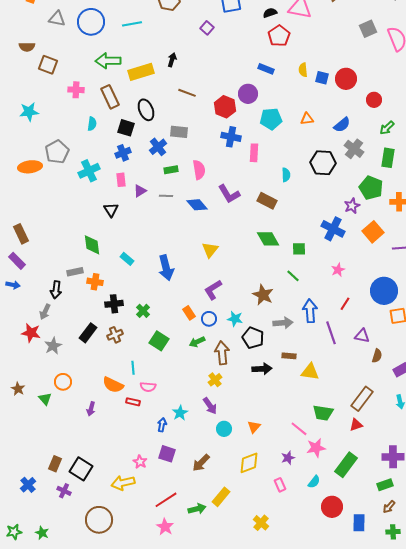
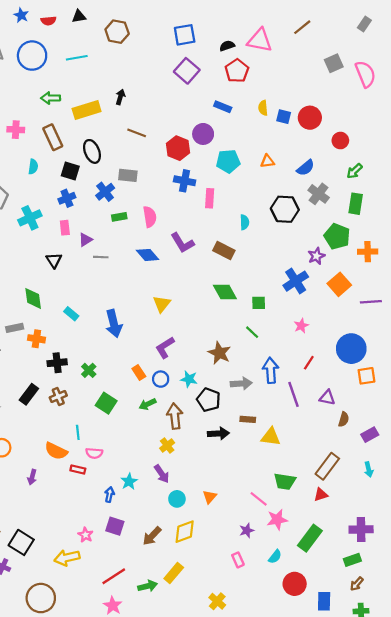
purple square: (207, 28) -> (187, 71), moved, size x1.6
green arrow: (108, 61) -> (51, 98), size x0.7
gray line: (166, 196) -> (101, 257), moved
blue cross: (333, 229) -> (296, 281), turned 30
yellow diamond: (249, 463) -> (185, 532), moved

